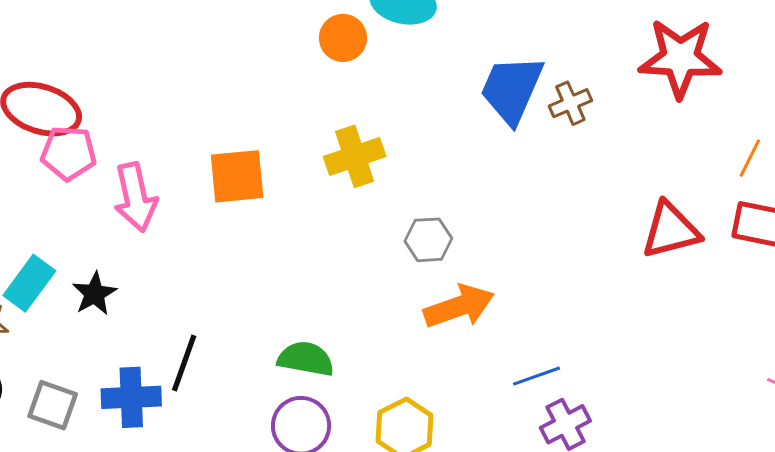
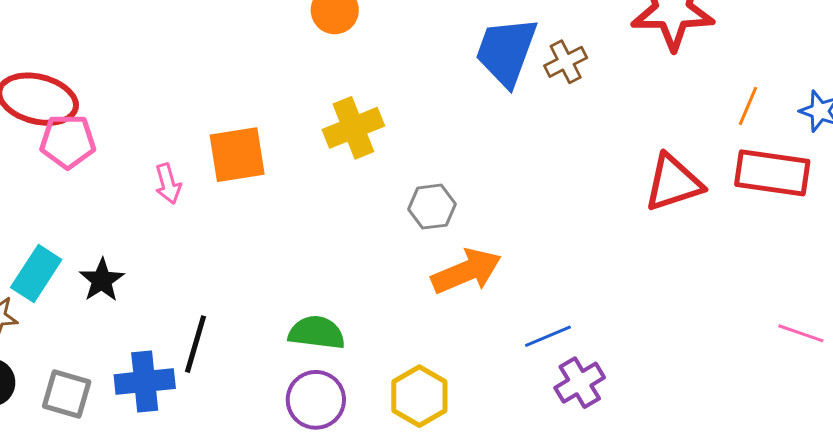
pink arrow: (135, 197) -> (168, 184), moved, size x0.6

